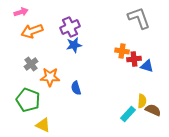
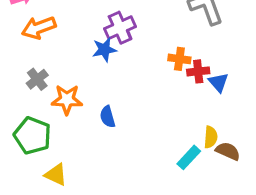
purple cross: (70, 27) -> (120, 28), moved
blue triangle: (147, 66) -> (218, 82), turned 32

